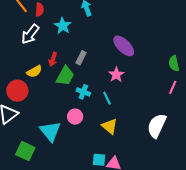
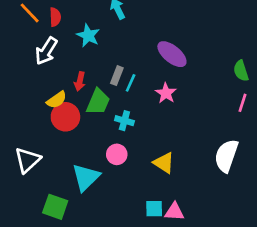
red circle: (17, 91) -> (65, 117), moved
cyan line: (107, 98) -> (131, 83), moved, turned 56
cyan triangle: (50, 131) -> (86, 177), turned 30

